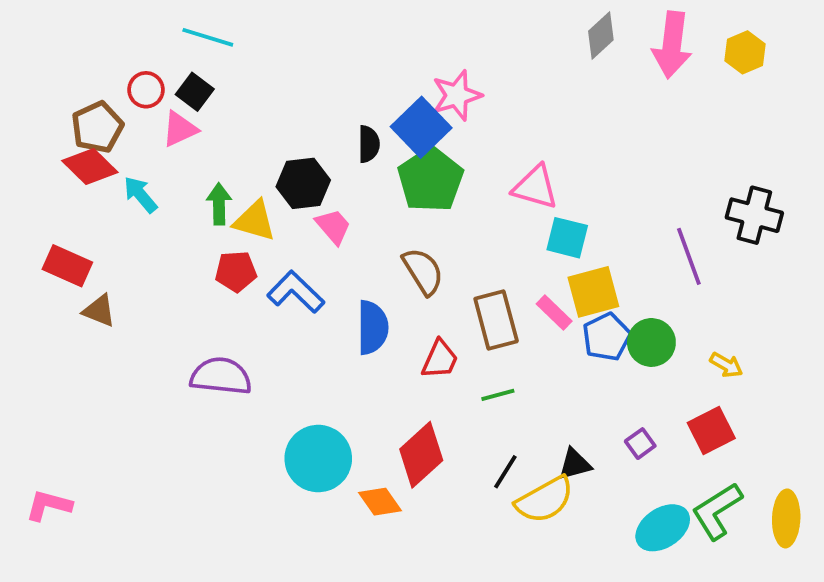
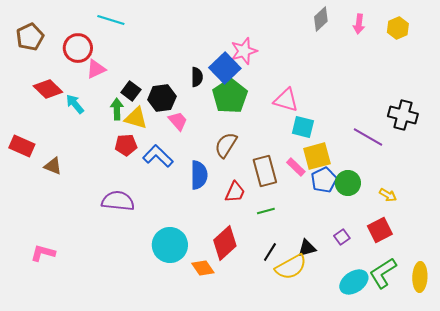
pink arrow: (672, 45) -> (359, 24), size x0.6
red circle: (146, 90) -> (78, 48), size x1.5
black square: (195, 92) -> (131, 91), moved
brown pentagon: (97, 127) -> (30, 37), moved
purple line: (689, 256) -> (368, 137), turned -40
red rectangle: (67, 266) -> (22, 146), moved
brown semicircle: (423, 271) -> (226, 145), turned -116
pink L-shape: (49, 505) -> (43, 253), moved

